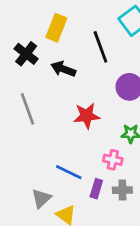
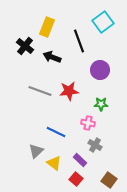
gray line: (27, 109) -> (40, 91), moved, turned -50
purple rectangle: (96, 189) -> (80, 160), moved, turned -64
gray cross: (122, 190) -> (95, 145), turned 32

